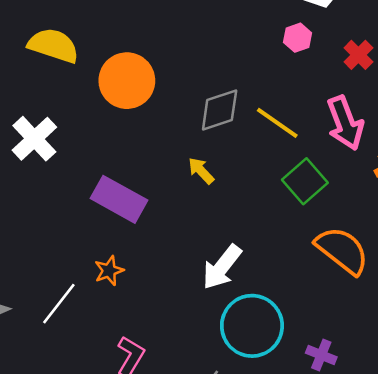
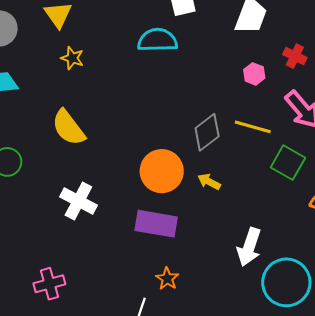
pink hexagon: (298, 38) -> (254, 74), moved
yellow semicircle: (53, 45) -> (68, 128), turned -126
orange circle: (127, 81) -> (162, 171), moved

